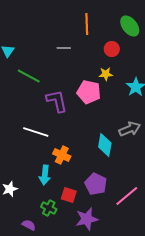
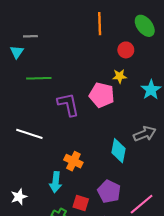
gray line: (64, 48) -> (30, 36), moved
green line: (29, 76) -> (39, 78), turned -30
white line: (36, 132) -> (29, 134), moved

